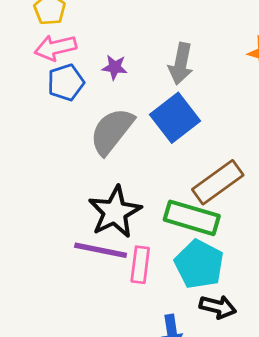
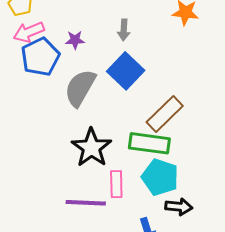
gray arrow: (181, 64) -> (124, 30), size x0.7
blue pentagon: (66, 82) -> (40, 57), size x1.4
purple line: (101, 250) -> (86, 203), moved

